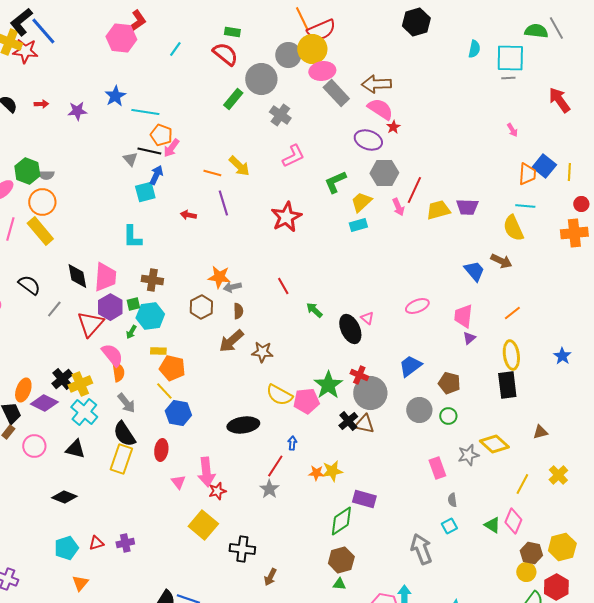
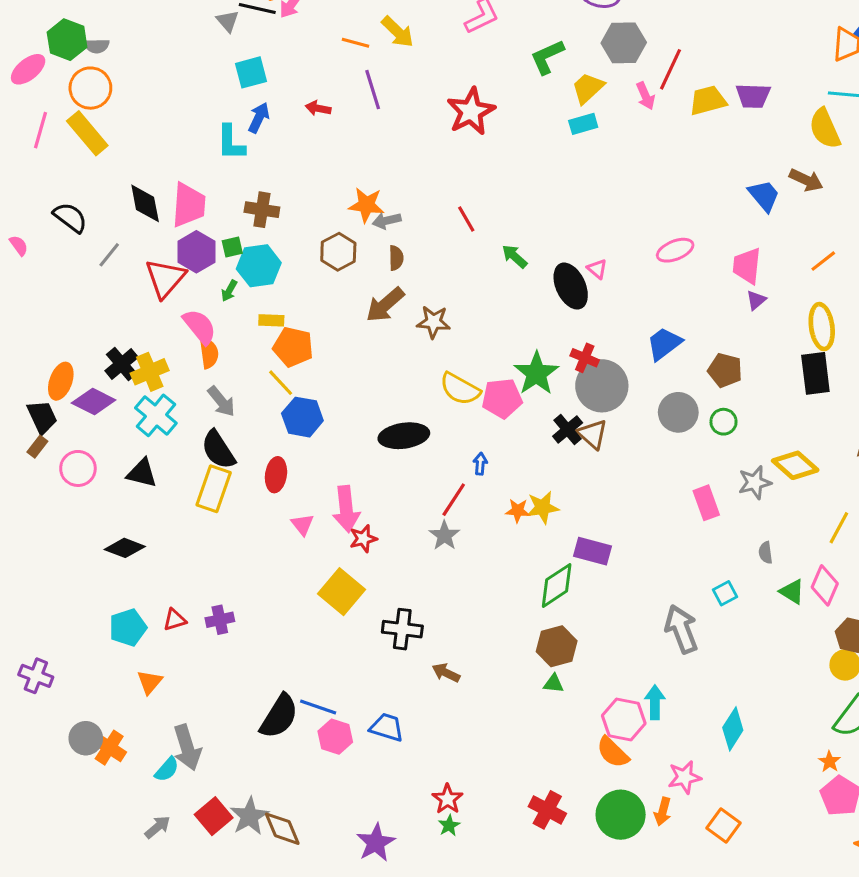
blue arrow: (156, 175) -> (259, 118), moved
brown triangle: (364, 424) -> (592, 434), turned 30
gray semicircle: (452, 500) -> (766, 553), moved
brown arrow: (270, 577) -> (446, 673), turned 90

